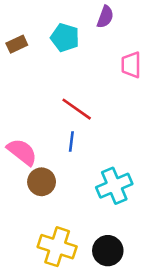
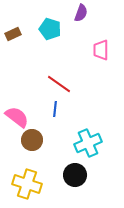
yellow cross: (57, 247) -> (27, 184), moved
black circle: (108, 251) -> (75, 175), moved

